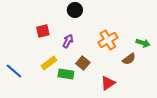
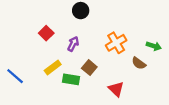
red square: (43, 31) -> (46, 33), turned -32
brown semicircle: (129, 59) -> (139, 63), turned 72
red triangle: (108, 83) -> (116, 89), turned -42

